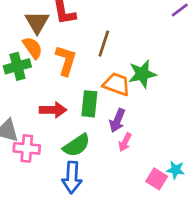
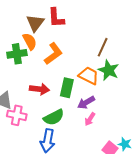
brown line: (104, 44) -> (103, 47), moved
orange L-shape: (66, 60) -> (53, 54), turned 30
green star: (142, 74) -> (109, 70), turned 30
purple arrow: (117, 120) -> (86, 103), turned 30

